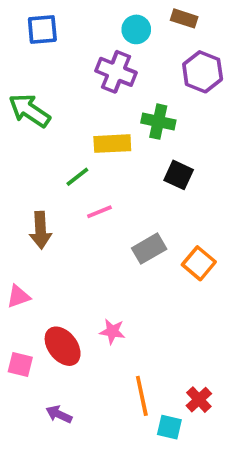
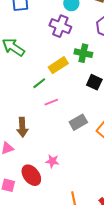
yellow rectangle: (112, 144) -> (58, 65), turned -30
brown arrow: (41, 230) -> (22, 127), moved
pink star: (112, 331) -> (52, 161), moved

